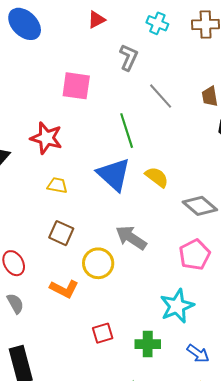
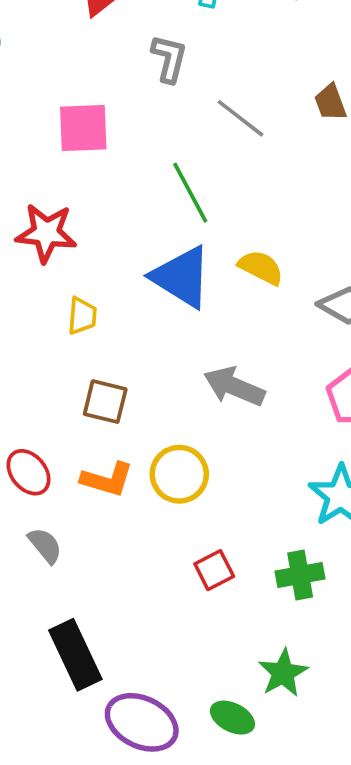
yellow trapezoid: (57, 185) -> (82, 316), turned 95
yellow circle: (98, 263) -> (179, 474), moved
orange L-shape: (64, 289) -> (107, 479), moved

